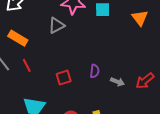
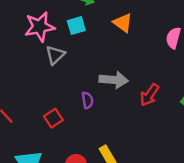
gray triangle: (56, 25) -> (55, 55), moved
gray arrow: (118, 82) -> (114, 80), moved, size x1.6

